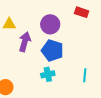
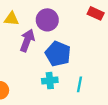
purple circle: (50, 24) -> (47, 20), moved
cyan line: (85, 75) -> (79, 84), moved

